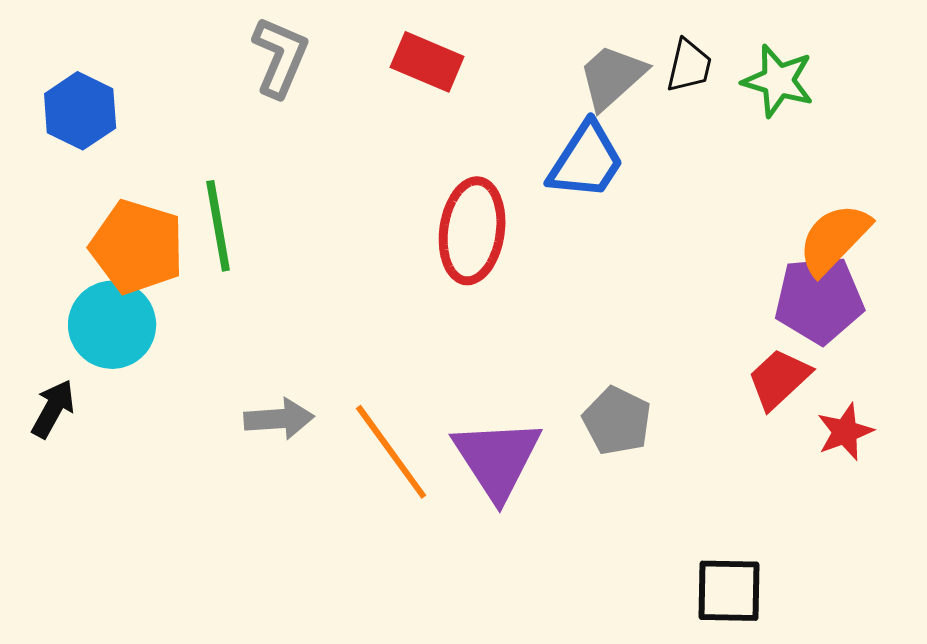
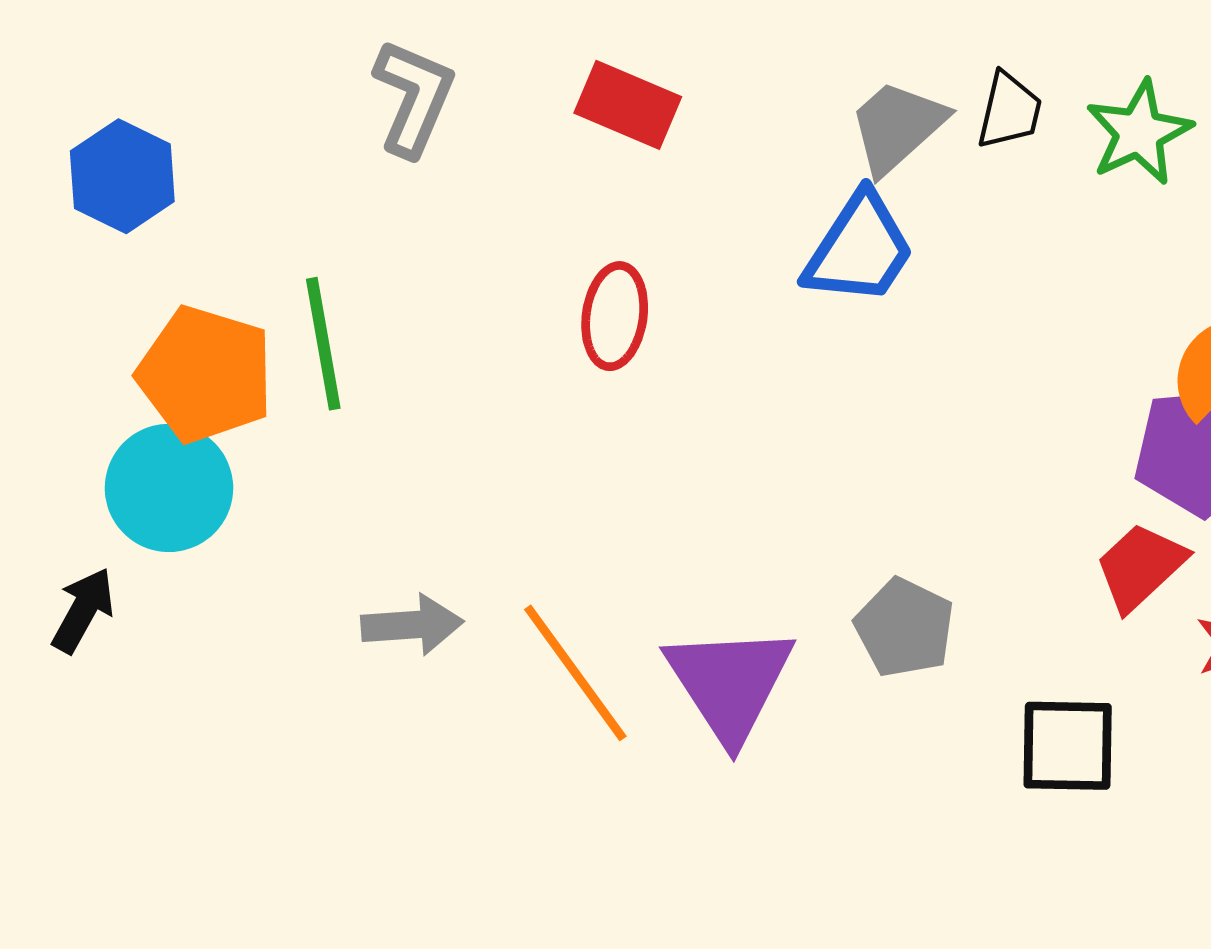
green star: (778, 81) -> (1139, 133), turned 30
red ellipse: (472, 231) -> (615, 316), moved, size x0.7
black square: (729, 591) -> (1068, 746), moved

